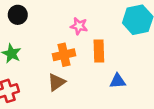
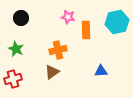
pink star: (79, 26) -> (68, 17), moved
orange rectangle: (99, 51) -> (86, 30), moved

